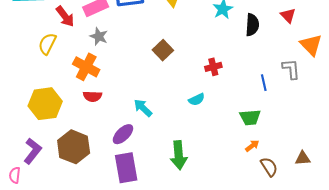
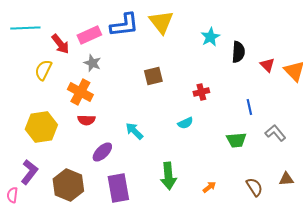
red triangle: (288, 15) -> (267, 65), moved
brown square: (163, 50) -> (153, 76), turned 30
gray L-shape: (291, 69) -> (275, 133), moved, turned -35
purple ellipse: (123, 134) -> (102, 152), moved
orange arrow: (252, 146) -> (209, 187), moved
brown hexagon: (74, 147) -> (68, 185), moved

